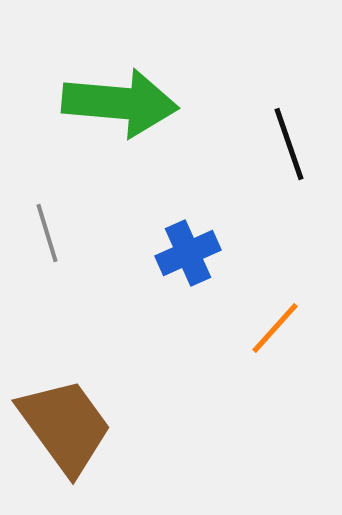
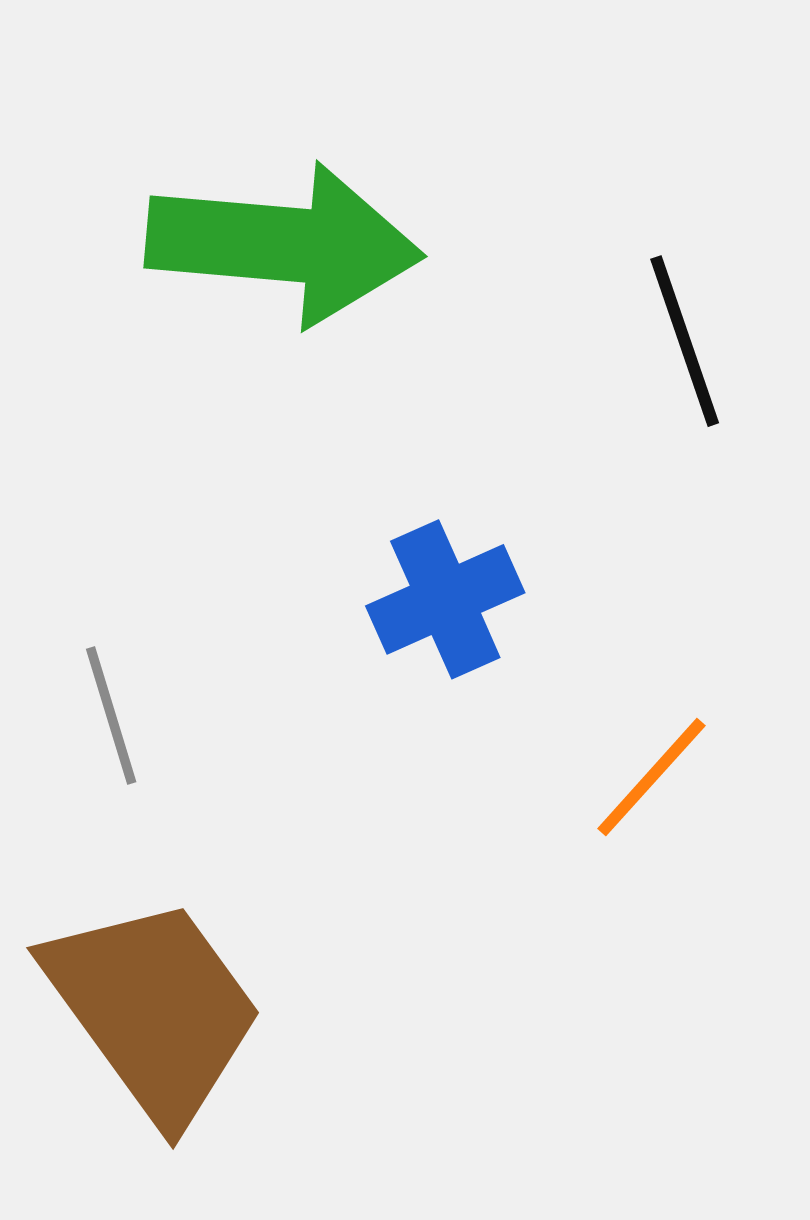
gray line: (47, 233) -> (111, 715), moved

